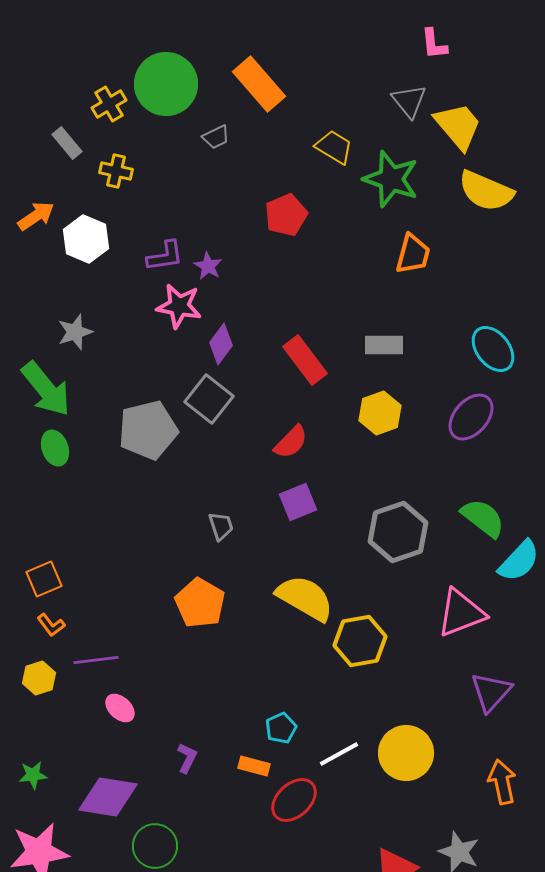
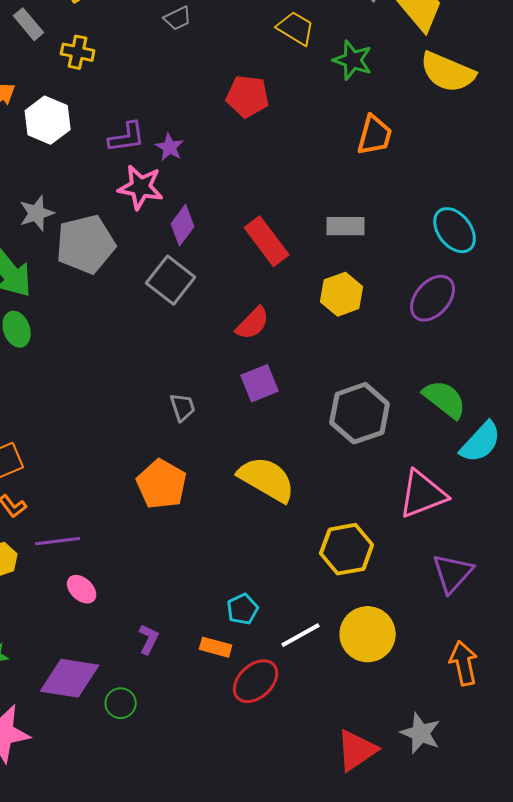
green star: (391, 179) -> (353, 60), size x0.7
red pentagon: (286, 215) -> (248, 96), turned 30
gray pentagon: (148, 430) -> (86, 244), moved
yellow hexagon: (360, 641) -> (347, 549), moved
green circle: (155, 846) -> (121, 703), moved, size x0.7

